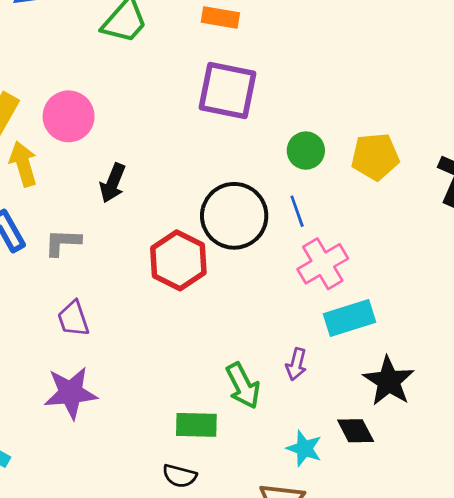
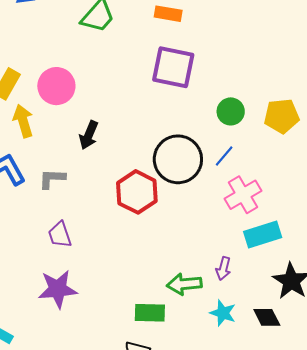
blue line: (297, 211) -> (224, 156), turned 60
green arrow: (243, 386) -> (184, 284), turned 112
cyan star: (304, 448) -> (223, 313), moved

